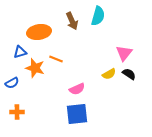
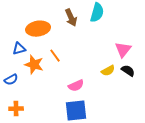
orange line: (56, 59) -> (55, 56), turned 32

